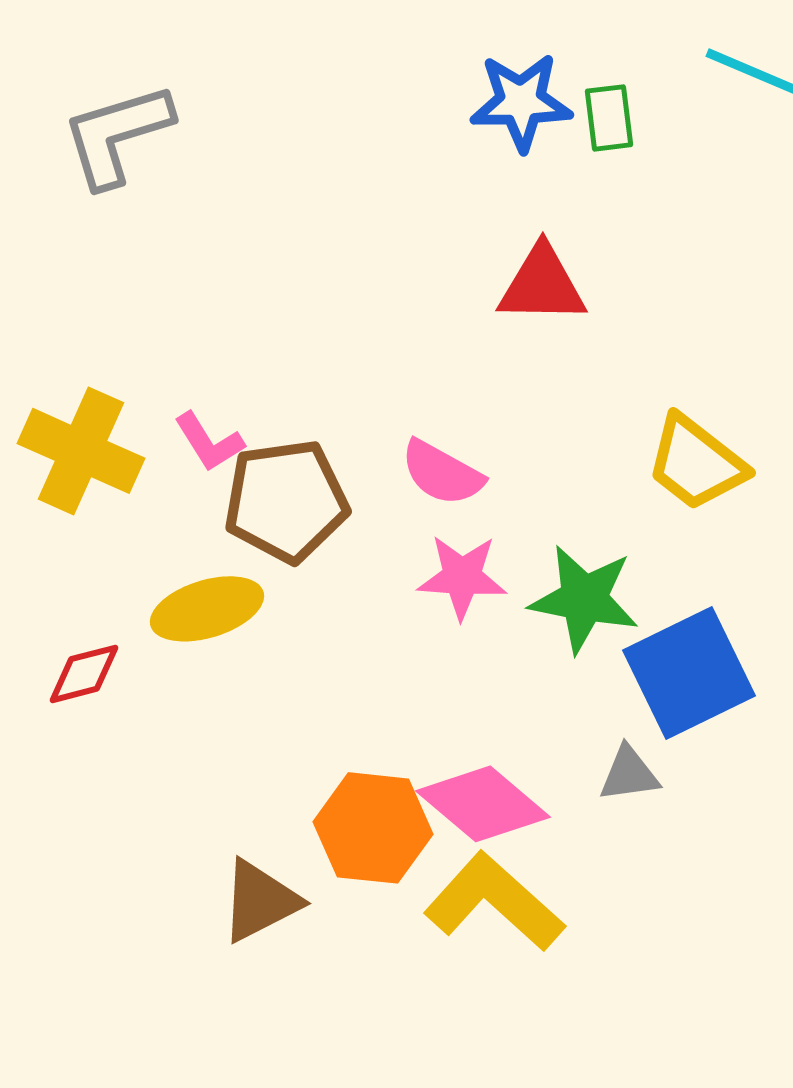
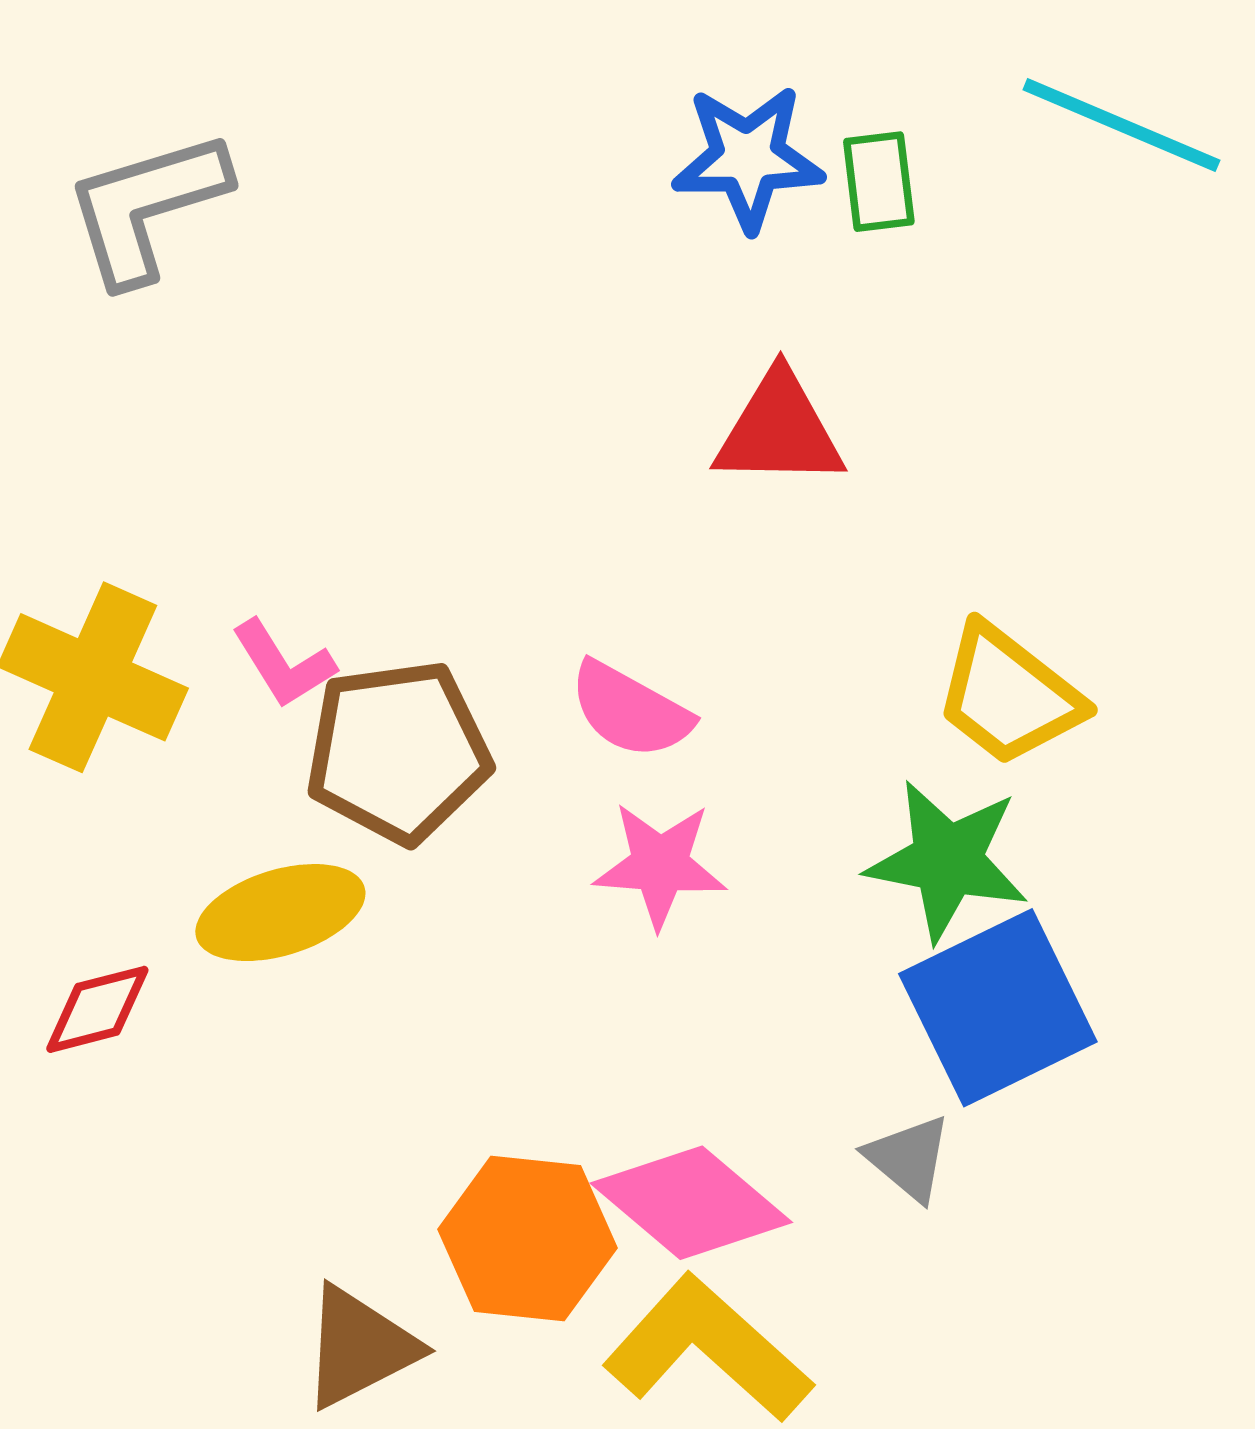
green star: (584, 599) -> (947, 860), moved
gray triangle: (629, 774) -> (909, 1158), turned 48

